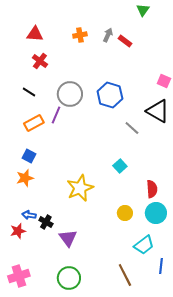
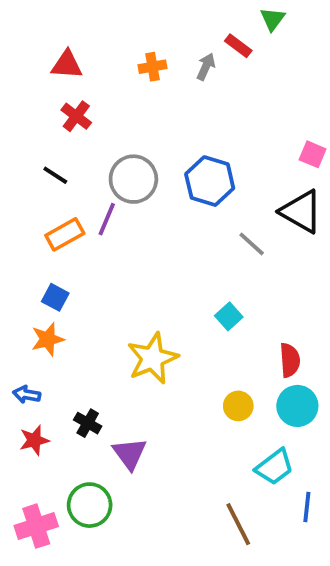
red rectangle: (125, 41) -> (238, 46), moved
blue arrow: (29, 215) -> (27, 395), moved
green circle: (69, 278) -> (90, 505), moved

